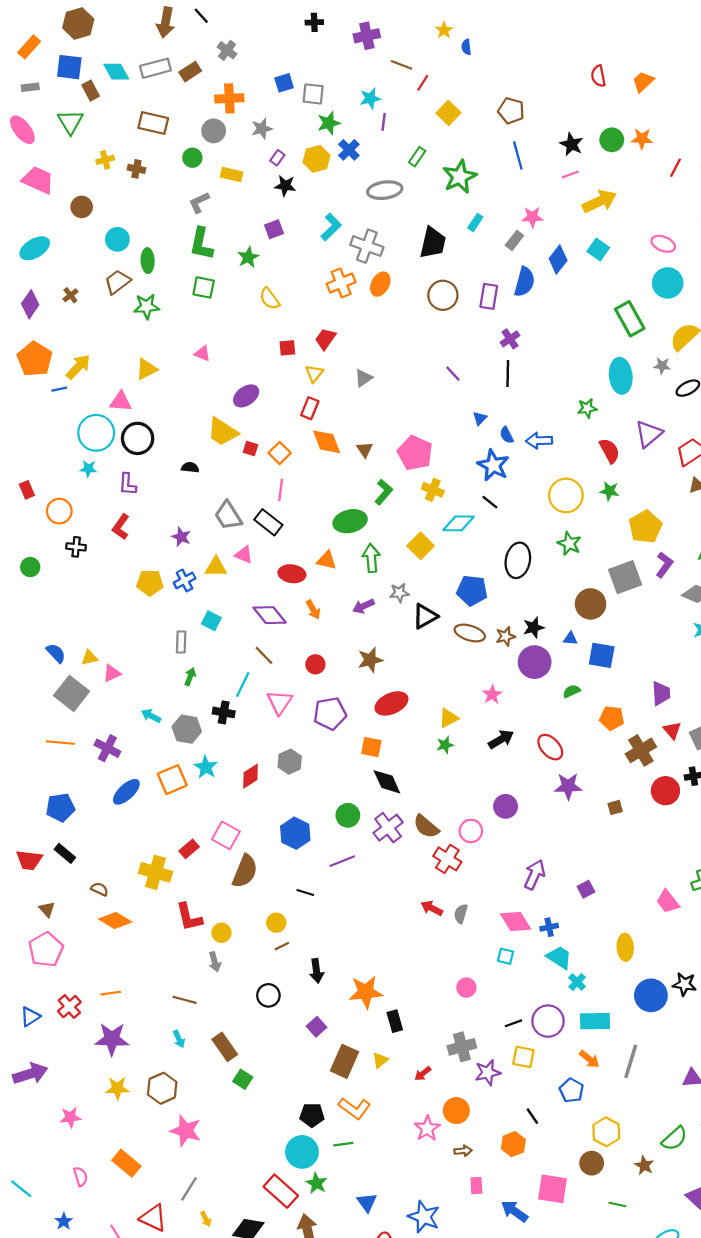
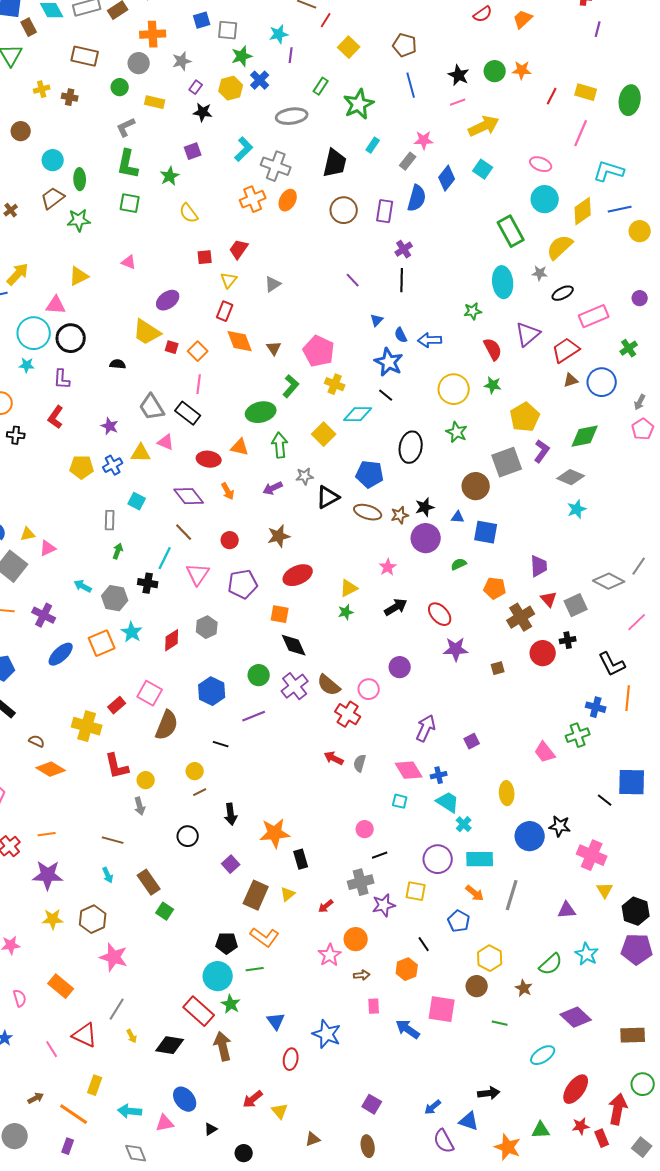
red semicircle: (598, 76) -> (483, 14), turned -114
black line: (513, 1023) -> (380, 855), moved

